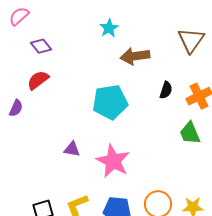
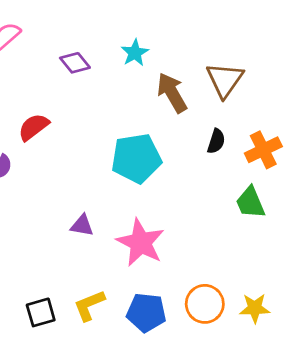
brown triangle: (191, 40) -> (225, 80), moved
purple diamond: (41, 46) -> (75, 63), moved
brown arrow: (135, 56) -> (172, 93), turned 68

